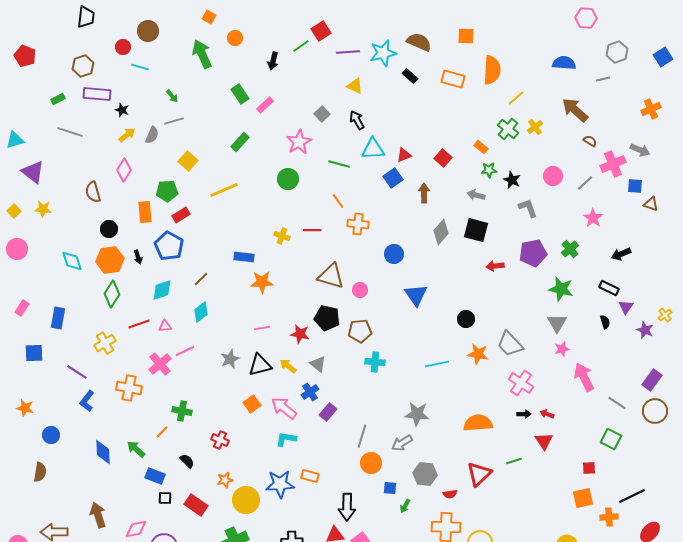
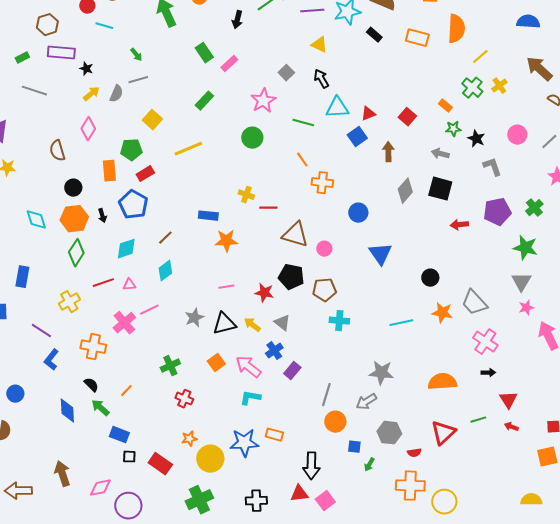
red line: (312, 230) -> (268, 208), moved
green cross: (182, 411) -> (170, 366), moved, turned -36
red arrow: (547, 414) -> (511, 427), moved
black semicircle: (187, 461) -> (91, 385), moved

